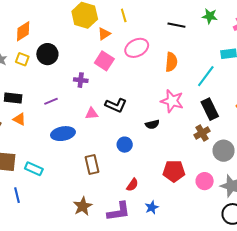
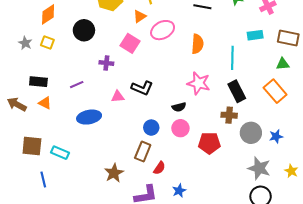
orange triangle: (104, 34) -> (140, 16), moved
black circle: (47, 54) -> (84, 30), moved
cyan line: (206, 76) -> (232, 58), turned -35
brown cross: (202, 133) -> (229, 115), turned 35
brown rectangle: (92, 165) -> (143, 152), moved, turned 36
red pentagon: (174, 171) -> (209, 143), moved
pink circle: (205, 181) -> (180, 128), moved
brown star: (83, 206) -> (114, 173), moved

